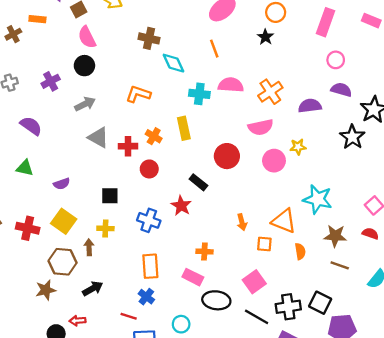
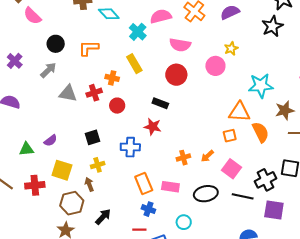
black circle: (84, 66) -> (56, 44), moved
cyan cross: (199, 94) -> (138, 32), turned -36
pink semicircle: (261, 127) -> (180, 45), moved, turned 40
black star: (352, 137) -> (272, 26), turned 30
green triangle: (25, 168) -> (27, 149), moved
orange arrow: (242, 222) -> (207, 156), moved, turned 80
orange semicircle: (300, 251) -> (261, 132), size x1.5
pink rectangle: (193, 277) -> (170, 187), moved

